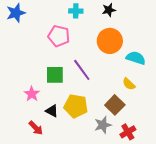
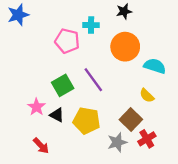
cyan cross: (76, 11) -> (91, 25), moved
green square: (55, 75) -> (63, 85), turned -30
black triangle: (52, 111) -> (57, 115), moved
red cross: (128, 132) -> (147, 139), moved

